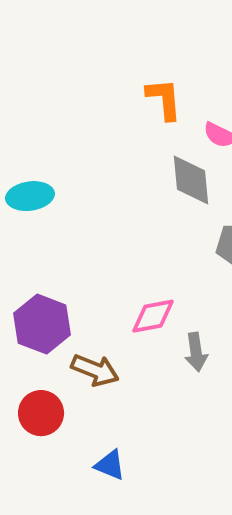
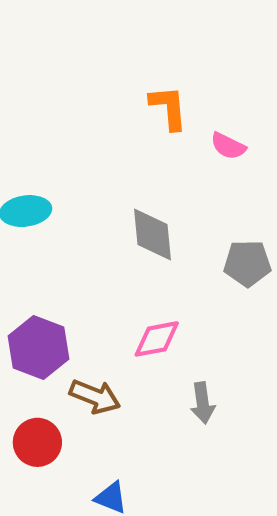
gray diamond: (191, 180) -> (153, 234), moved
gray arrow: (196, 352) -> (203, 403), moved

